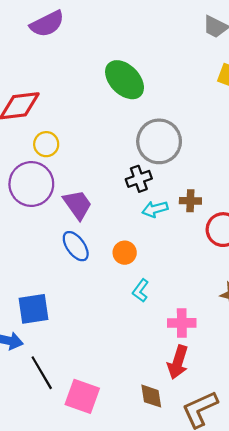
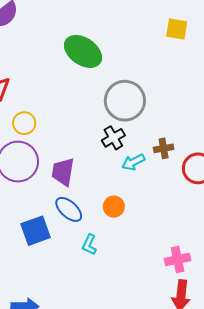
purple trapezoid: (77, 205) -> (63, 172), turned -124
cyan L-shape: (140, 291) -> (89, 245), moved
blue square: (34, 309) -> (36, 231), moved

